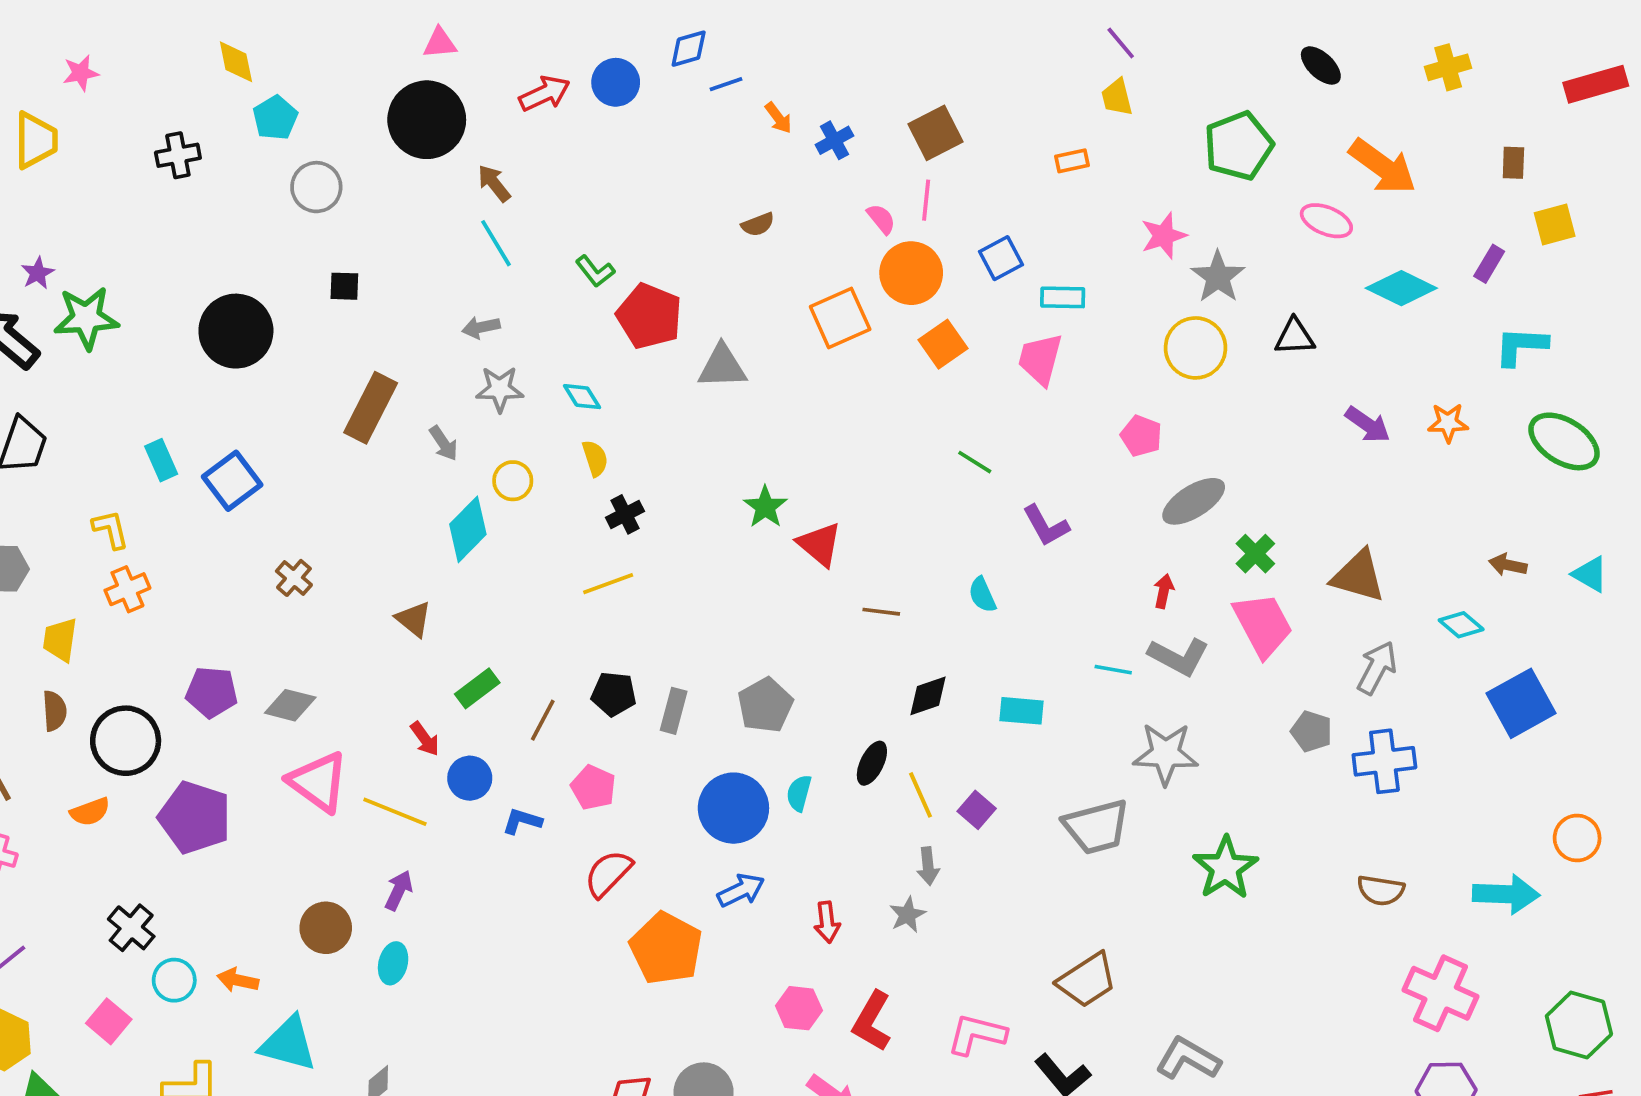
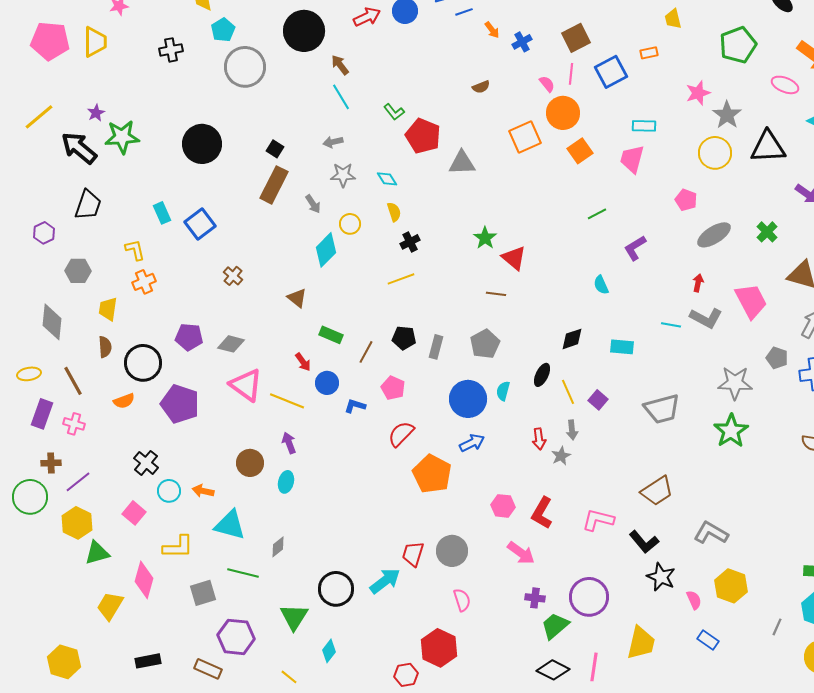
gray circle: (316, 187) -> (245, 67), size x1.5
blue square: (1001, 258) -> (611, 72), moved, size x1.4
black square: (344, 286) -> (275, 149), moved, turned 30
black triangle: (1295, 337) -> (768, 147), size x1.6
green line: (975, 462) -> (597, 214), turned -60
purple L-shape: (1046, 526) -> (635, 248), turned 88
green cross: (1255, 554) -> (767, 232), moved
brown line: (881, 612) -> (496, 294), moved
green rectangle: (477, 688) -> (331, 335), turned 60
gray star: (1166, 754) -> (735, 383), moved
purple arrow: (399, 890) -> (289, 443), turned -45
red arrow: (827, 922) -> (539, 439), moved

